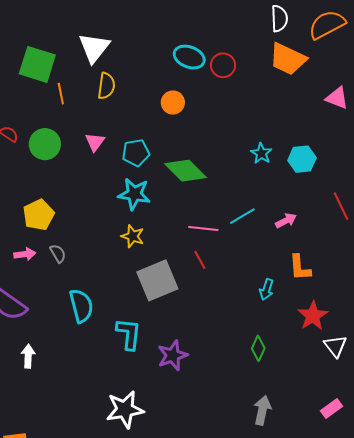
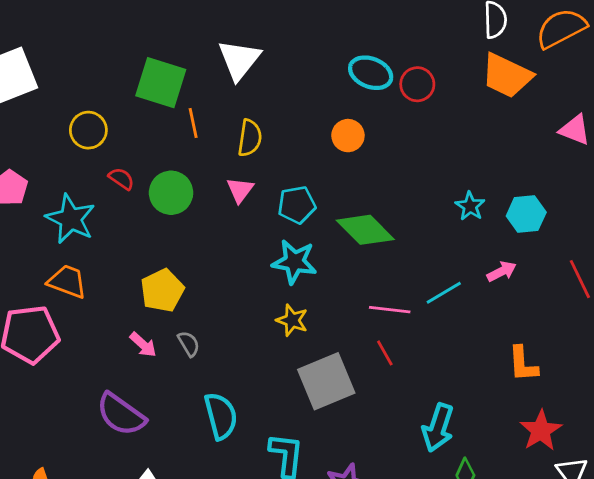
yellow semicircle: (106, 86) -> (250, 138), moved
pink arrow: (286, 221) -> (502, 271), moved
pink arrow: (25, 254) -> (143, 345), turned 50
cyan arrow: (267, 289) -> (438, 428), moved, size x1.6

